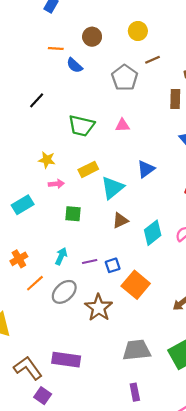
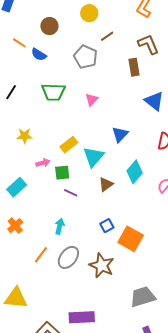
orange line: (56, 49) -> (19, 43), turned 40
pink triangle: (122, 125) -> (92, 100), turned -32
green trapezoid: (81, 126) -> (53, 92), moved
yellow star: (47, 160) -> (24, 136), moved
green square: (73, 214) -> (62, 173), moved
cyan diamond: (153, 233) -> (135, 172), moved
orange cross: (19, 259) -> (15, 226), moved
purple line: (90, 262) -> (71, 193), moved, turned 48

